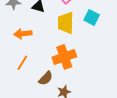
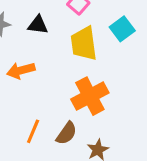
cyan square: (92, 17) -> (122, 29), turned 35
orange line: (22, 63) -> (33, 131), moved

